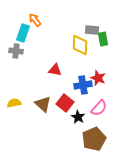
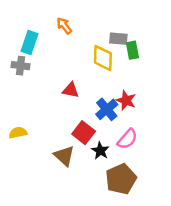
orange arrow: (35, 20) -> (64, 26), moved
blue cross: (83, 85) -> (107, 109), turned -30
brown triangle: (43, 104) -> (64, 156), moved

